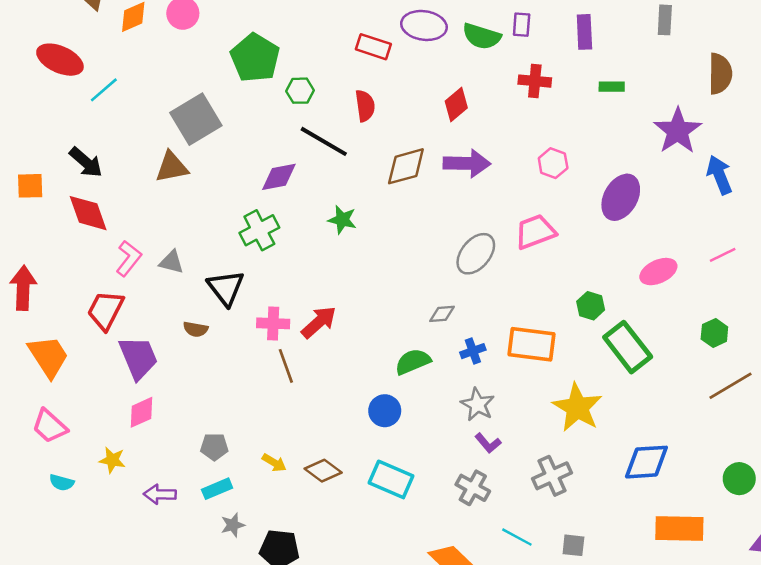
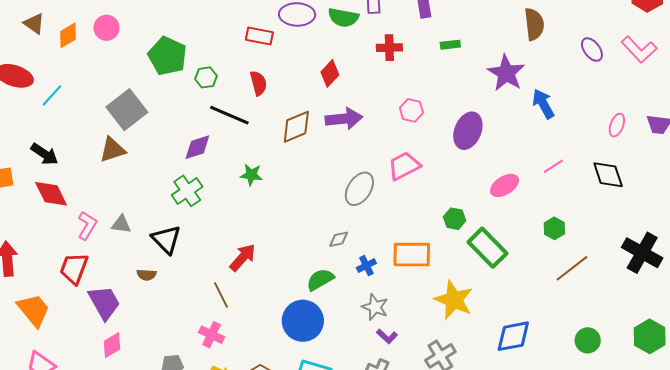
pink cross: (273, 323) -> (212, 335), moved, turned 30
blue circle: (385, 411) -> (303, 321), size x1.6

